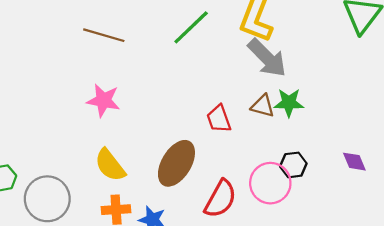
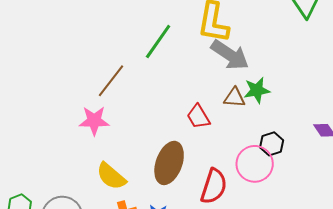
brown line: (104, 35) -> (111, 81), moved, turned -57

